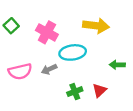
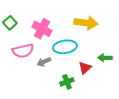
pink semicircle: (20, 71) -> (23, 51), moved
red triangle: (99, 90) -> (85, 68), moved

